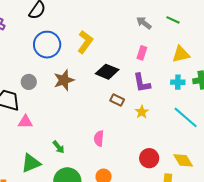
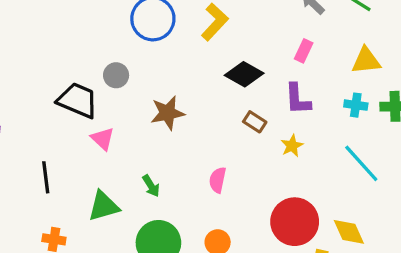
brown star: (64, 80) -> (168, 113), moved
pink triangle: (25, 122) -> (103, 139), turned 35
red circle: (149, 158) -> (295, 222), size x1.5

